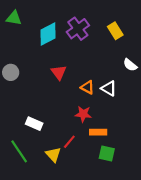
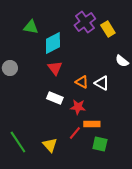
green triangle: (14, 18) -> (31, 27), moved
purple cross: (78, 29) -> (85, 22), moved
cyan diamond: (48, 34) -> (53, 43), moved
white rectangle: (34, 124) -> (55, 98), moved
red line: (69, 142) -> (75, 133), moved

